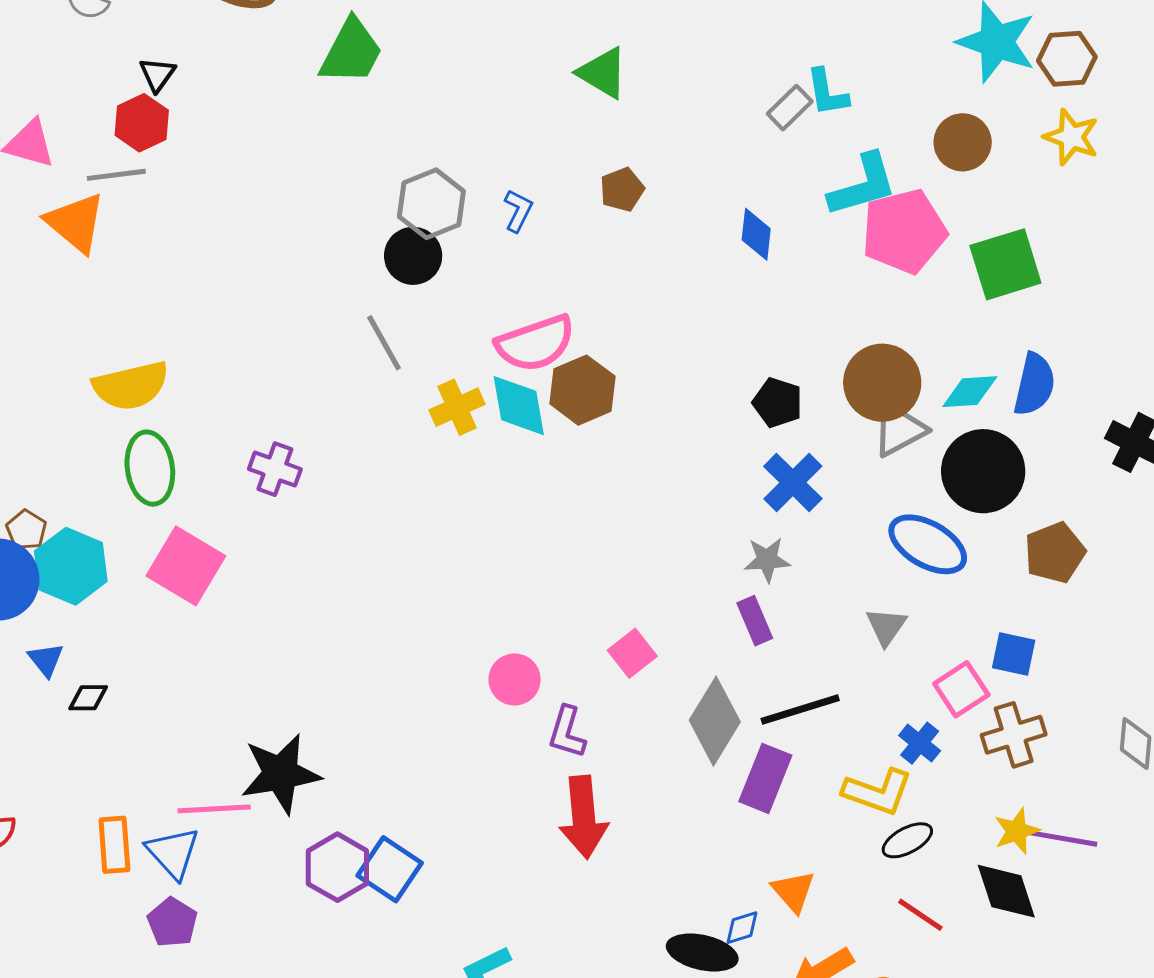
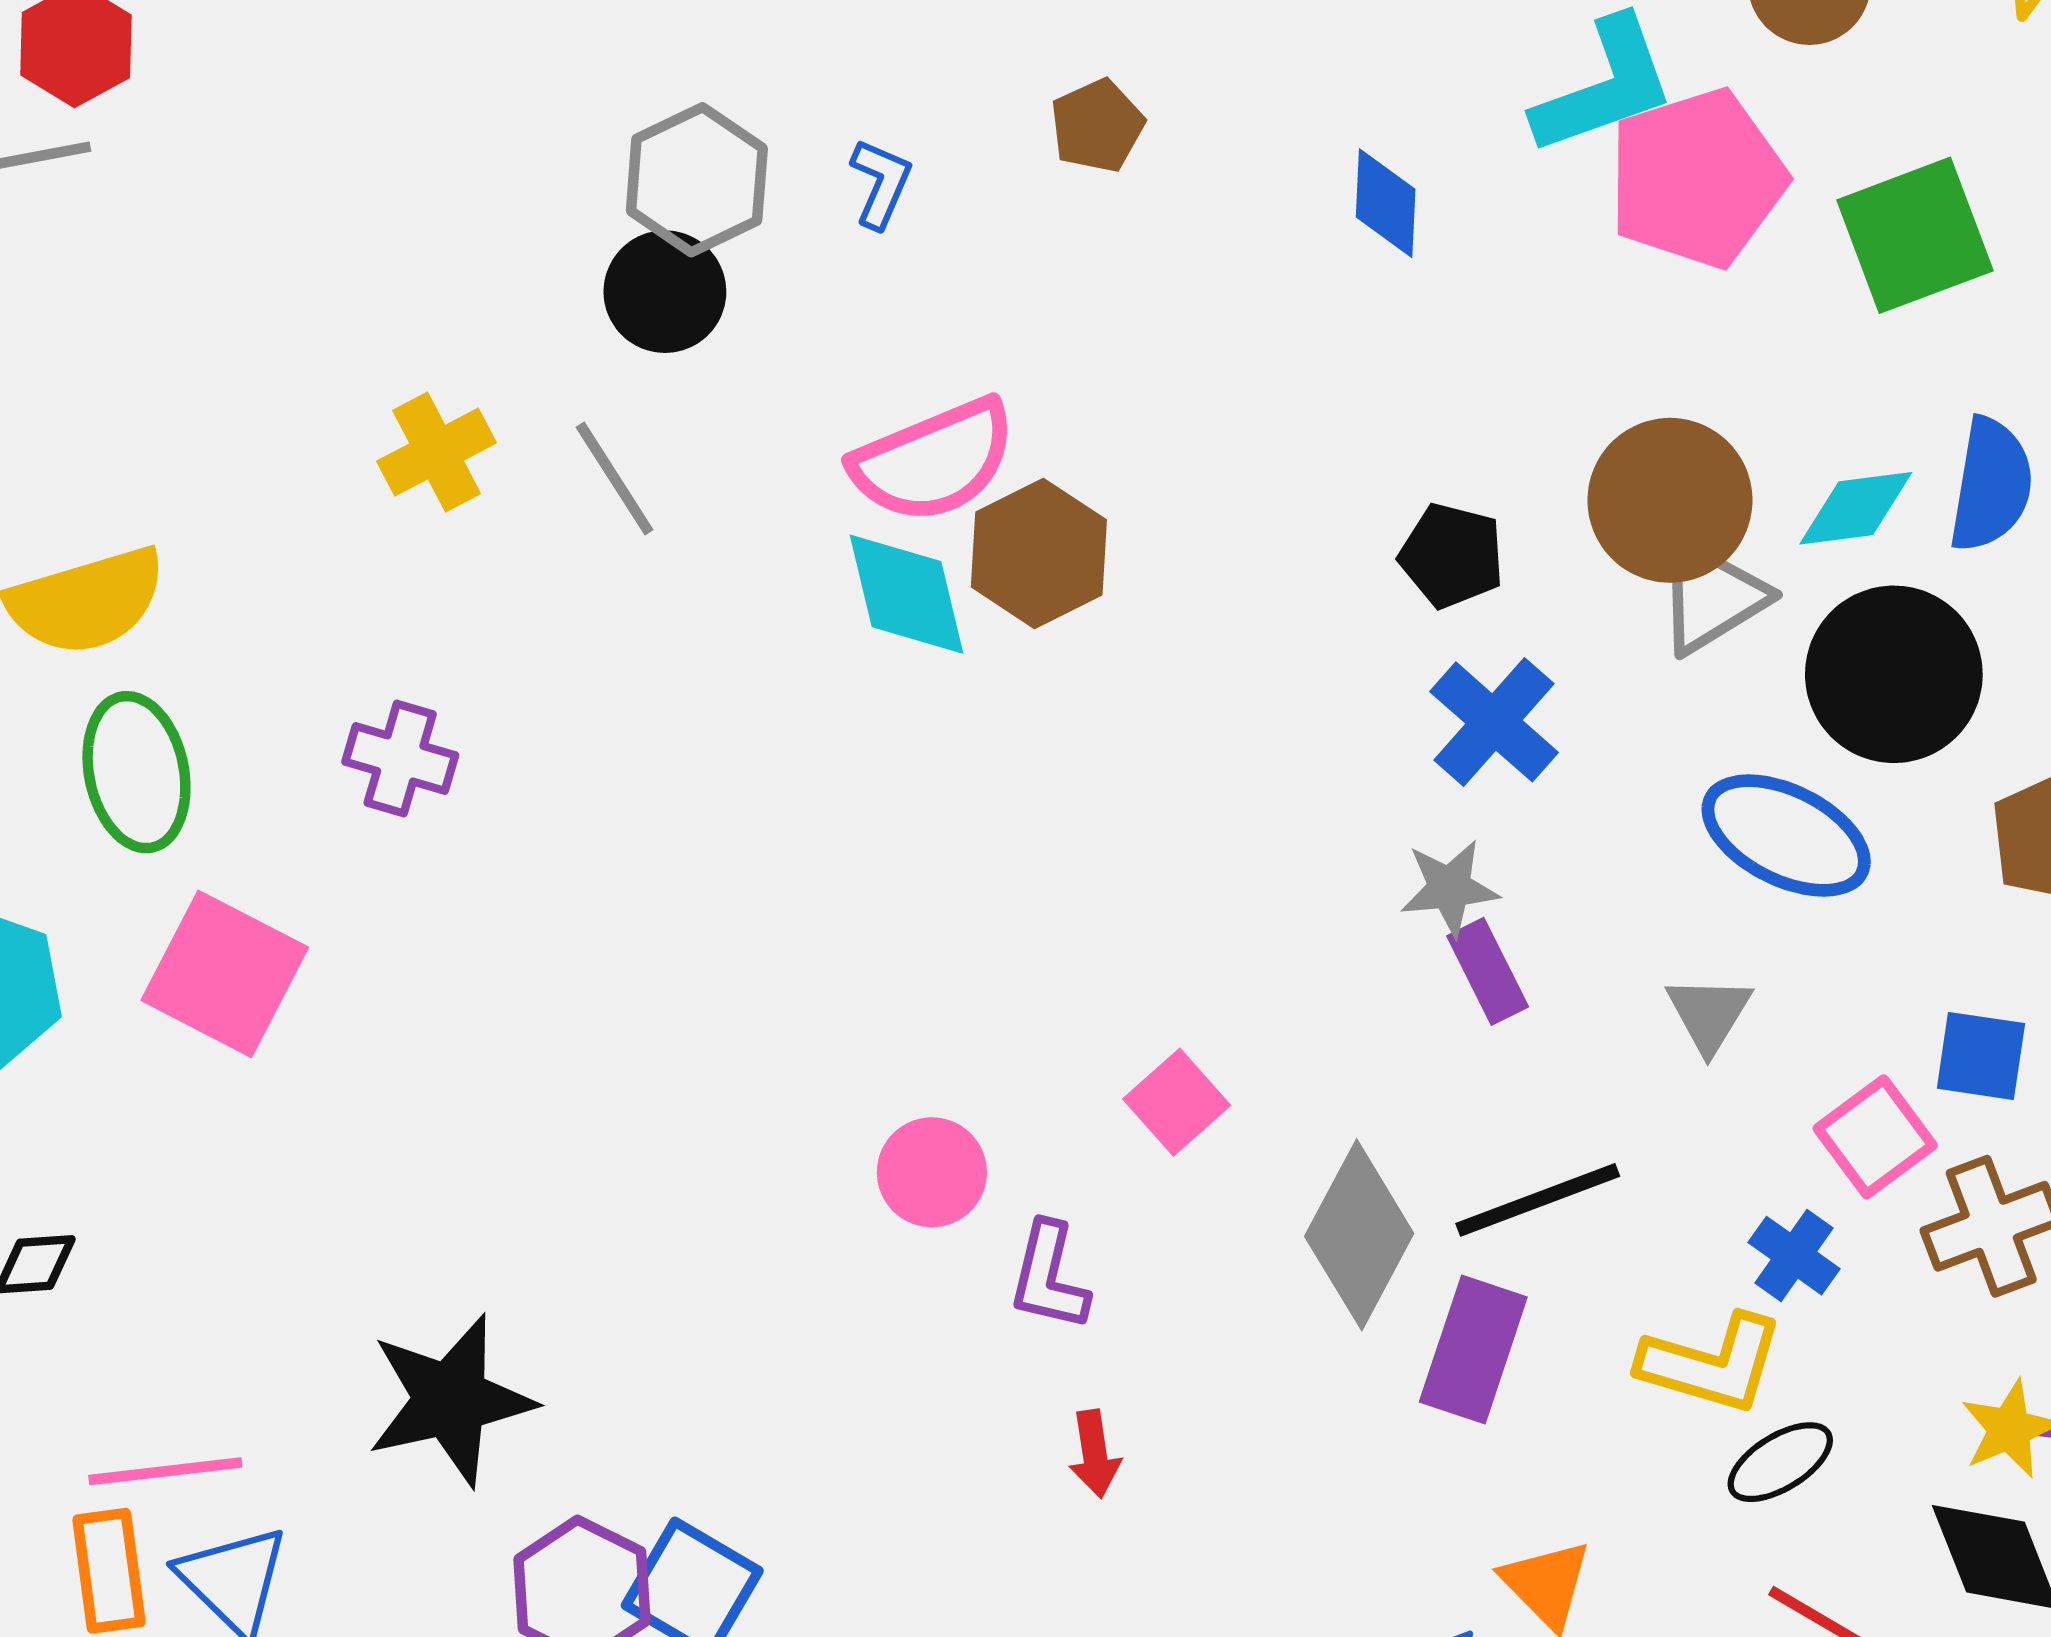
yellow cross: (457, 407) -> (437, 452), moved
purple rectangle: (755, 621) -> (1488, 971), moved
pink line: (214, 809) -> (165, 1471), moved
red arrow: (583, 817) -> (1095, 1454), size x0.5

